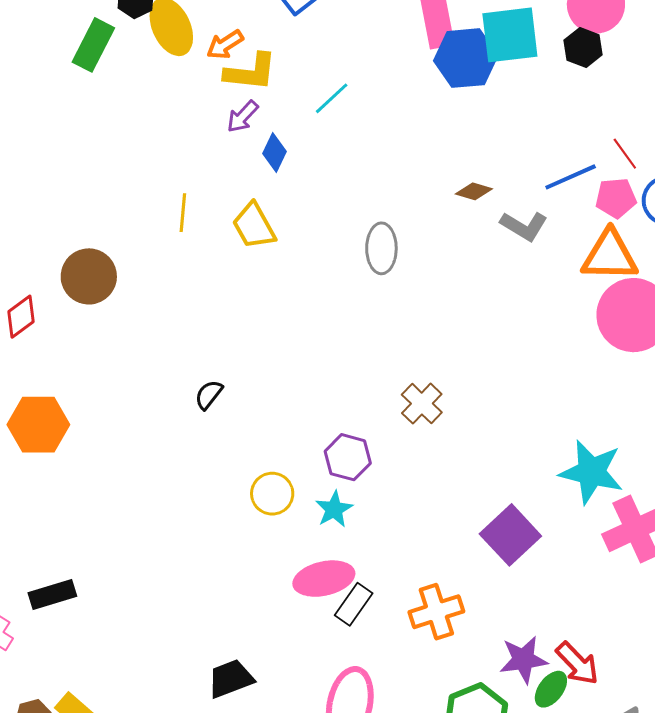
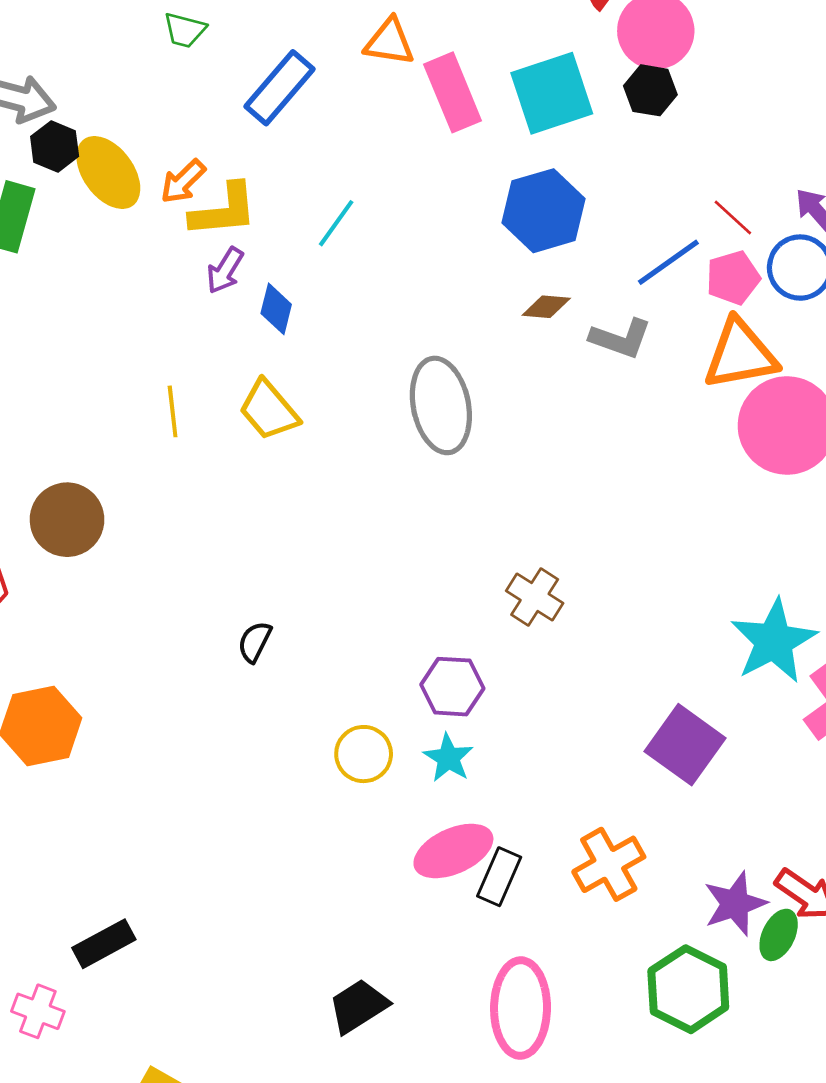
blue hexagon: (466, 58) -> (543, 211), moved
gray ellipse: (381, 248) -> (441, 405), size x1.4
cyan star: (591, 472) -> (774, 641), turned -30

